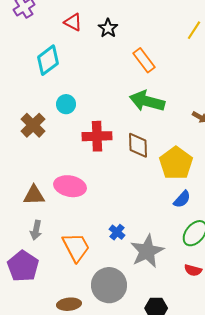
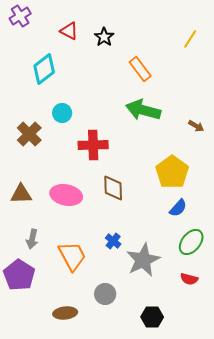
brown diamond: (138, 145) -> (113, 188), moved
brown triangle: (34, 195) -> (21, 194), moved
gray circle: (109, 285) -> (105, 294), size x0.6

